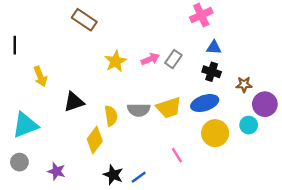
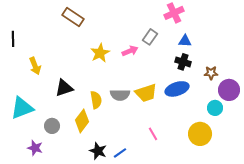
gray rectangle: (173, 59) -> (150, 37), moved
yellow circle: (215, 133) -> (200, 134), moved
gray circle: (19, 162) -> (52, 126), moved
purple star: (56, 171) -> (35, 148), moved

